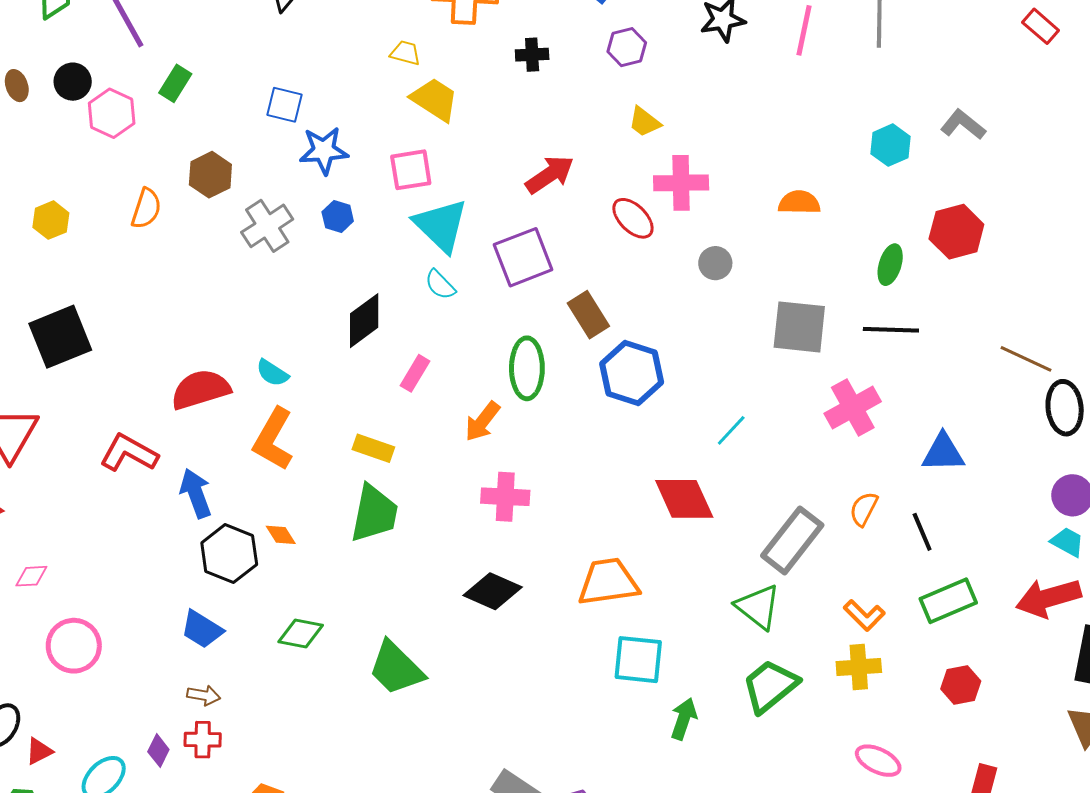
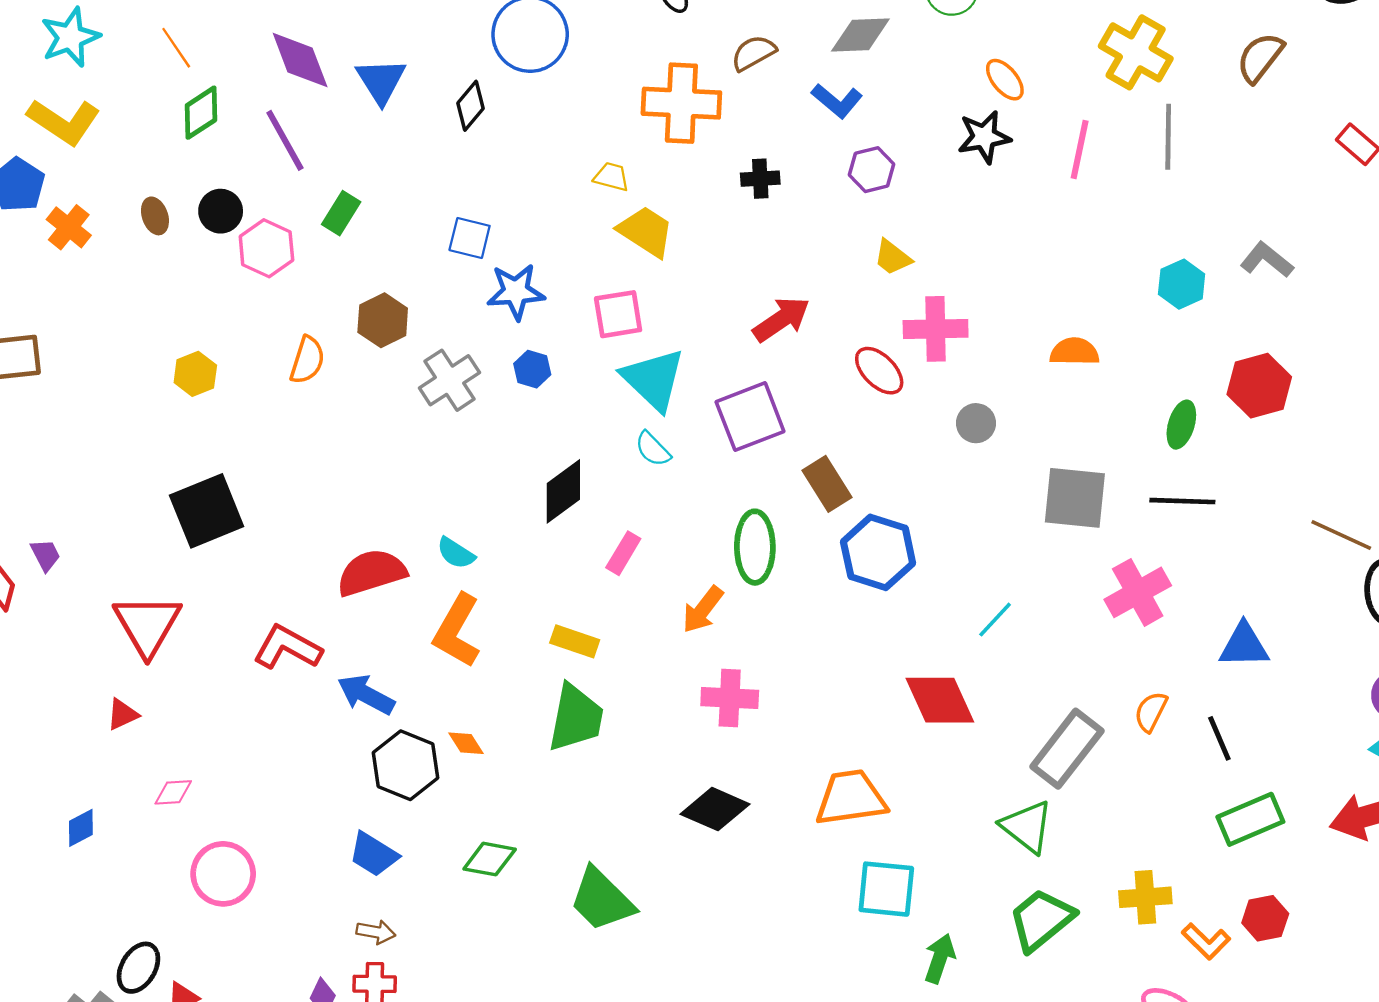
blue arrow: (196, 493) -> (366, 695), turned -42
orange L-shape: (864, 615) -> (1206, 941), moved

